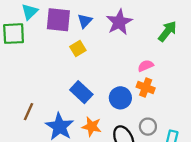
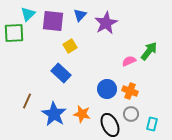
blue triangle: (85, 21) -> (80, 15), moved
green arrow: (167, 31) -> (149, 51), moved
orange cross: (146, 88) -> (130, 91), moved
blue rectangle: (81, 92) -> (61, 73), moved

